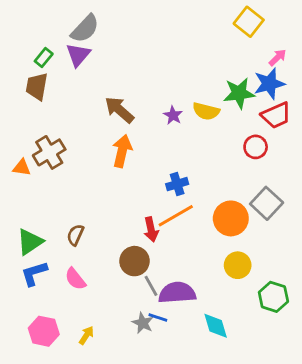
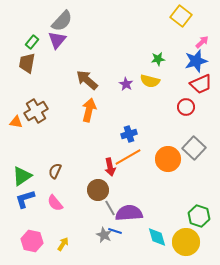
green star: (239, 93) -> (158, 59), moved, size x0.6
yellow circle: (238, 265) -> (186, 242), moved, size x1.4

